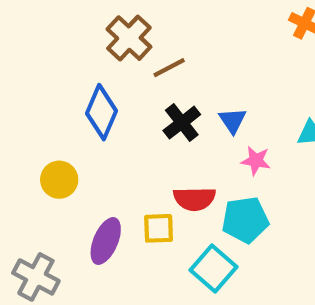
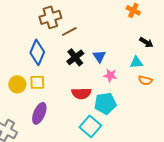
brown cross: (129, 38) -> (50, 17), turned 30
yellow square: (159, 228) -> (37, 82), moved

